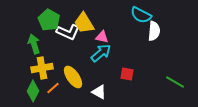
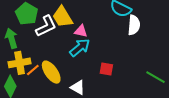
white L-shape: (68, 32) -> (46, 26), turned -50
orange line: (53, 88) -> (33, 70), moved

